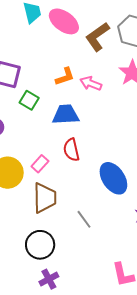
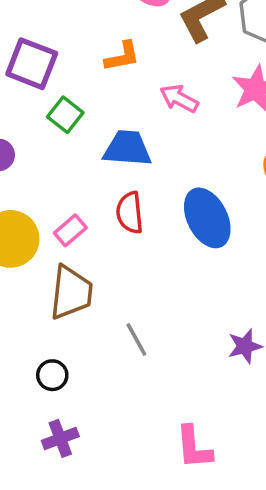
orange L-shape: (65, 77) -> (122, 56), moved
blue ellipse: (113, 178) -> (207, 218), moved
black circle: (40, 245) -> (52, 375), size x0.6

